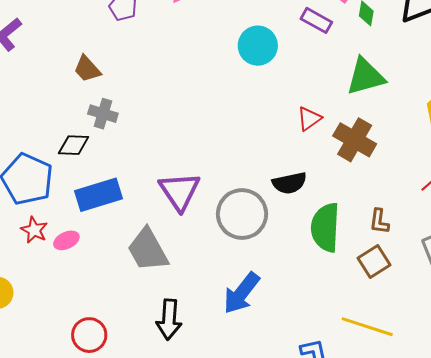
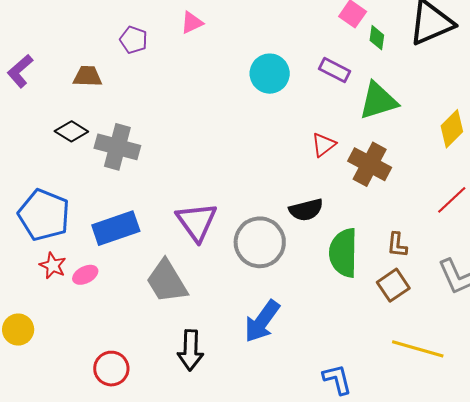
purple rectangle: (316, 20) -> (335, 70), moved
brown trapezoid: (87, 69) -> (88, 76), moved, turned 136
gray cross: (103, 114) -> (117, 147), size x1.5
black diamond: (74, 145) -> (71, 131), moved, turned 32
yellow line: (367, 327) -> (418, 349), moved

